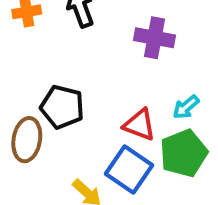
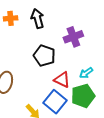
purple cross: (155, 38) -> (73, 37), turned -36
black pentagon: (62, 107) -> (44, 56), moved

